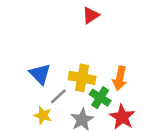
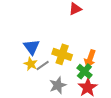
green cross: (100, 98) -> (84, 71), moved
yellow star: (43, 115) -> (31, 64), moved

